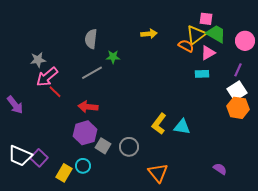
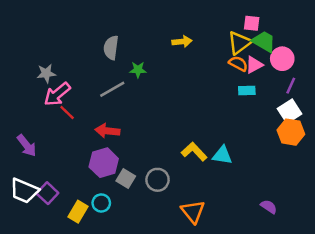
pink circle: (245, 41) -> (282, 59), moved
orange semicircle: (186, 46) -> (238, 64), moved
purple arrow: (15, 105) -> (27, 146), moved
yellow L-shape: (159, 124) -> (194, 152), turned 100

